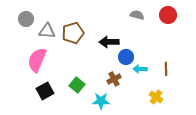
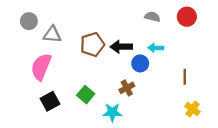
brown pentagon: (73, 33) -> (92, 45), moved
cyan arrow: (140, 69) -> (156, 48), moved
yellow cross: (156, 97) -> (192, 109), moved

